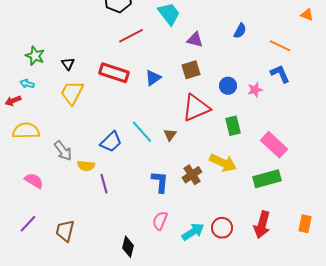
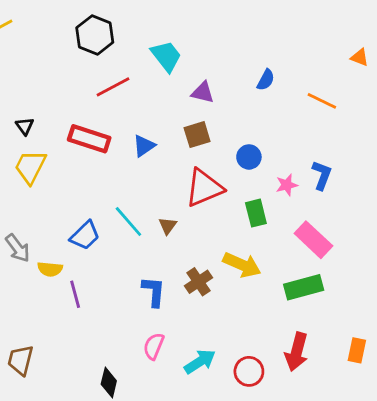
blue L-shape: (280, 74) -> (322, 175), moved, turned 45
pink star: (255, 90) -> (287, 185), moved
red circle: (222, 228) -> (249, 371), moved

